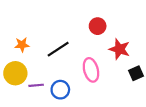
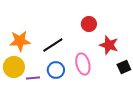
orange star: (22, 45) -> (20, 41), size x1.5
blue circle: (60, 90) -> (56, 70), moved

